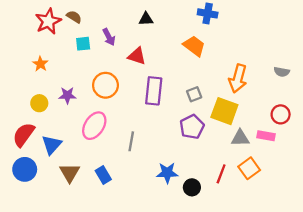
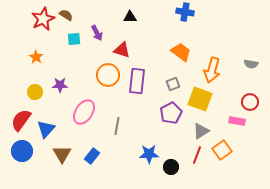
orange trapezoid: (194, 46) -> (181, 52), moved
orange circle: (105, 85) -> (108, 75), moved
gray triangle: (240, 138) -> (201, 131), moved, turned -30
blue rectangle: (103, 175) -> (92, 156), turned 70

